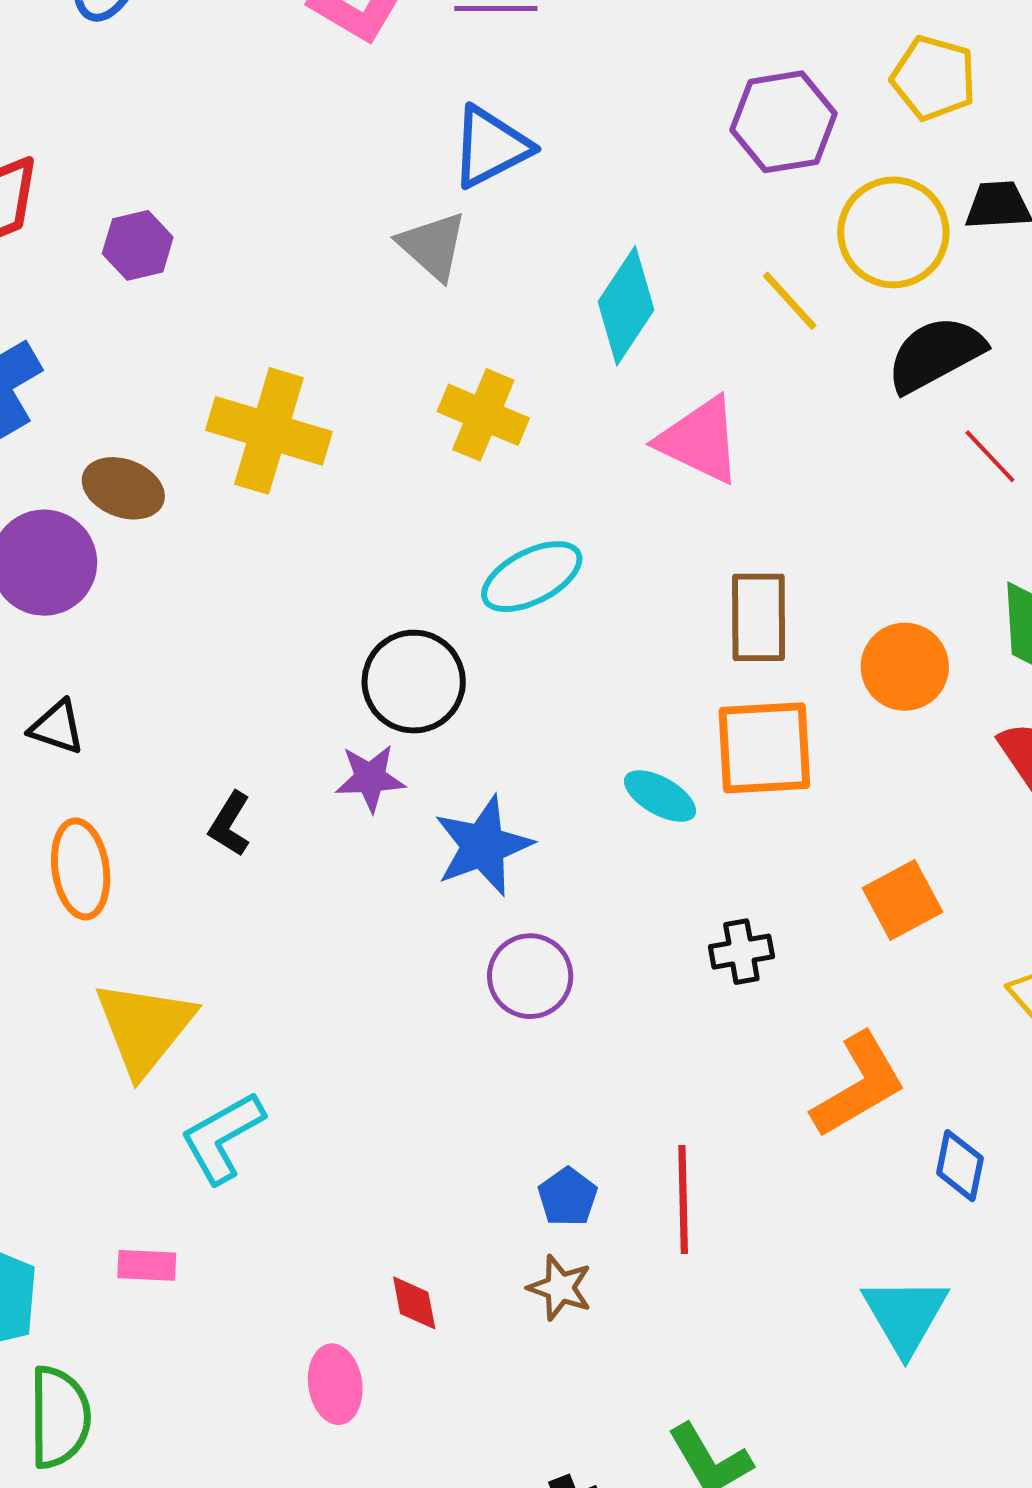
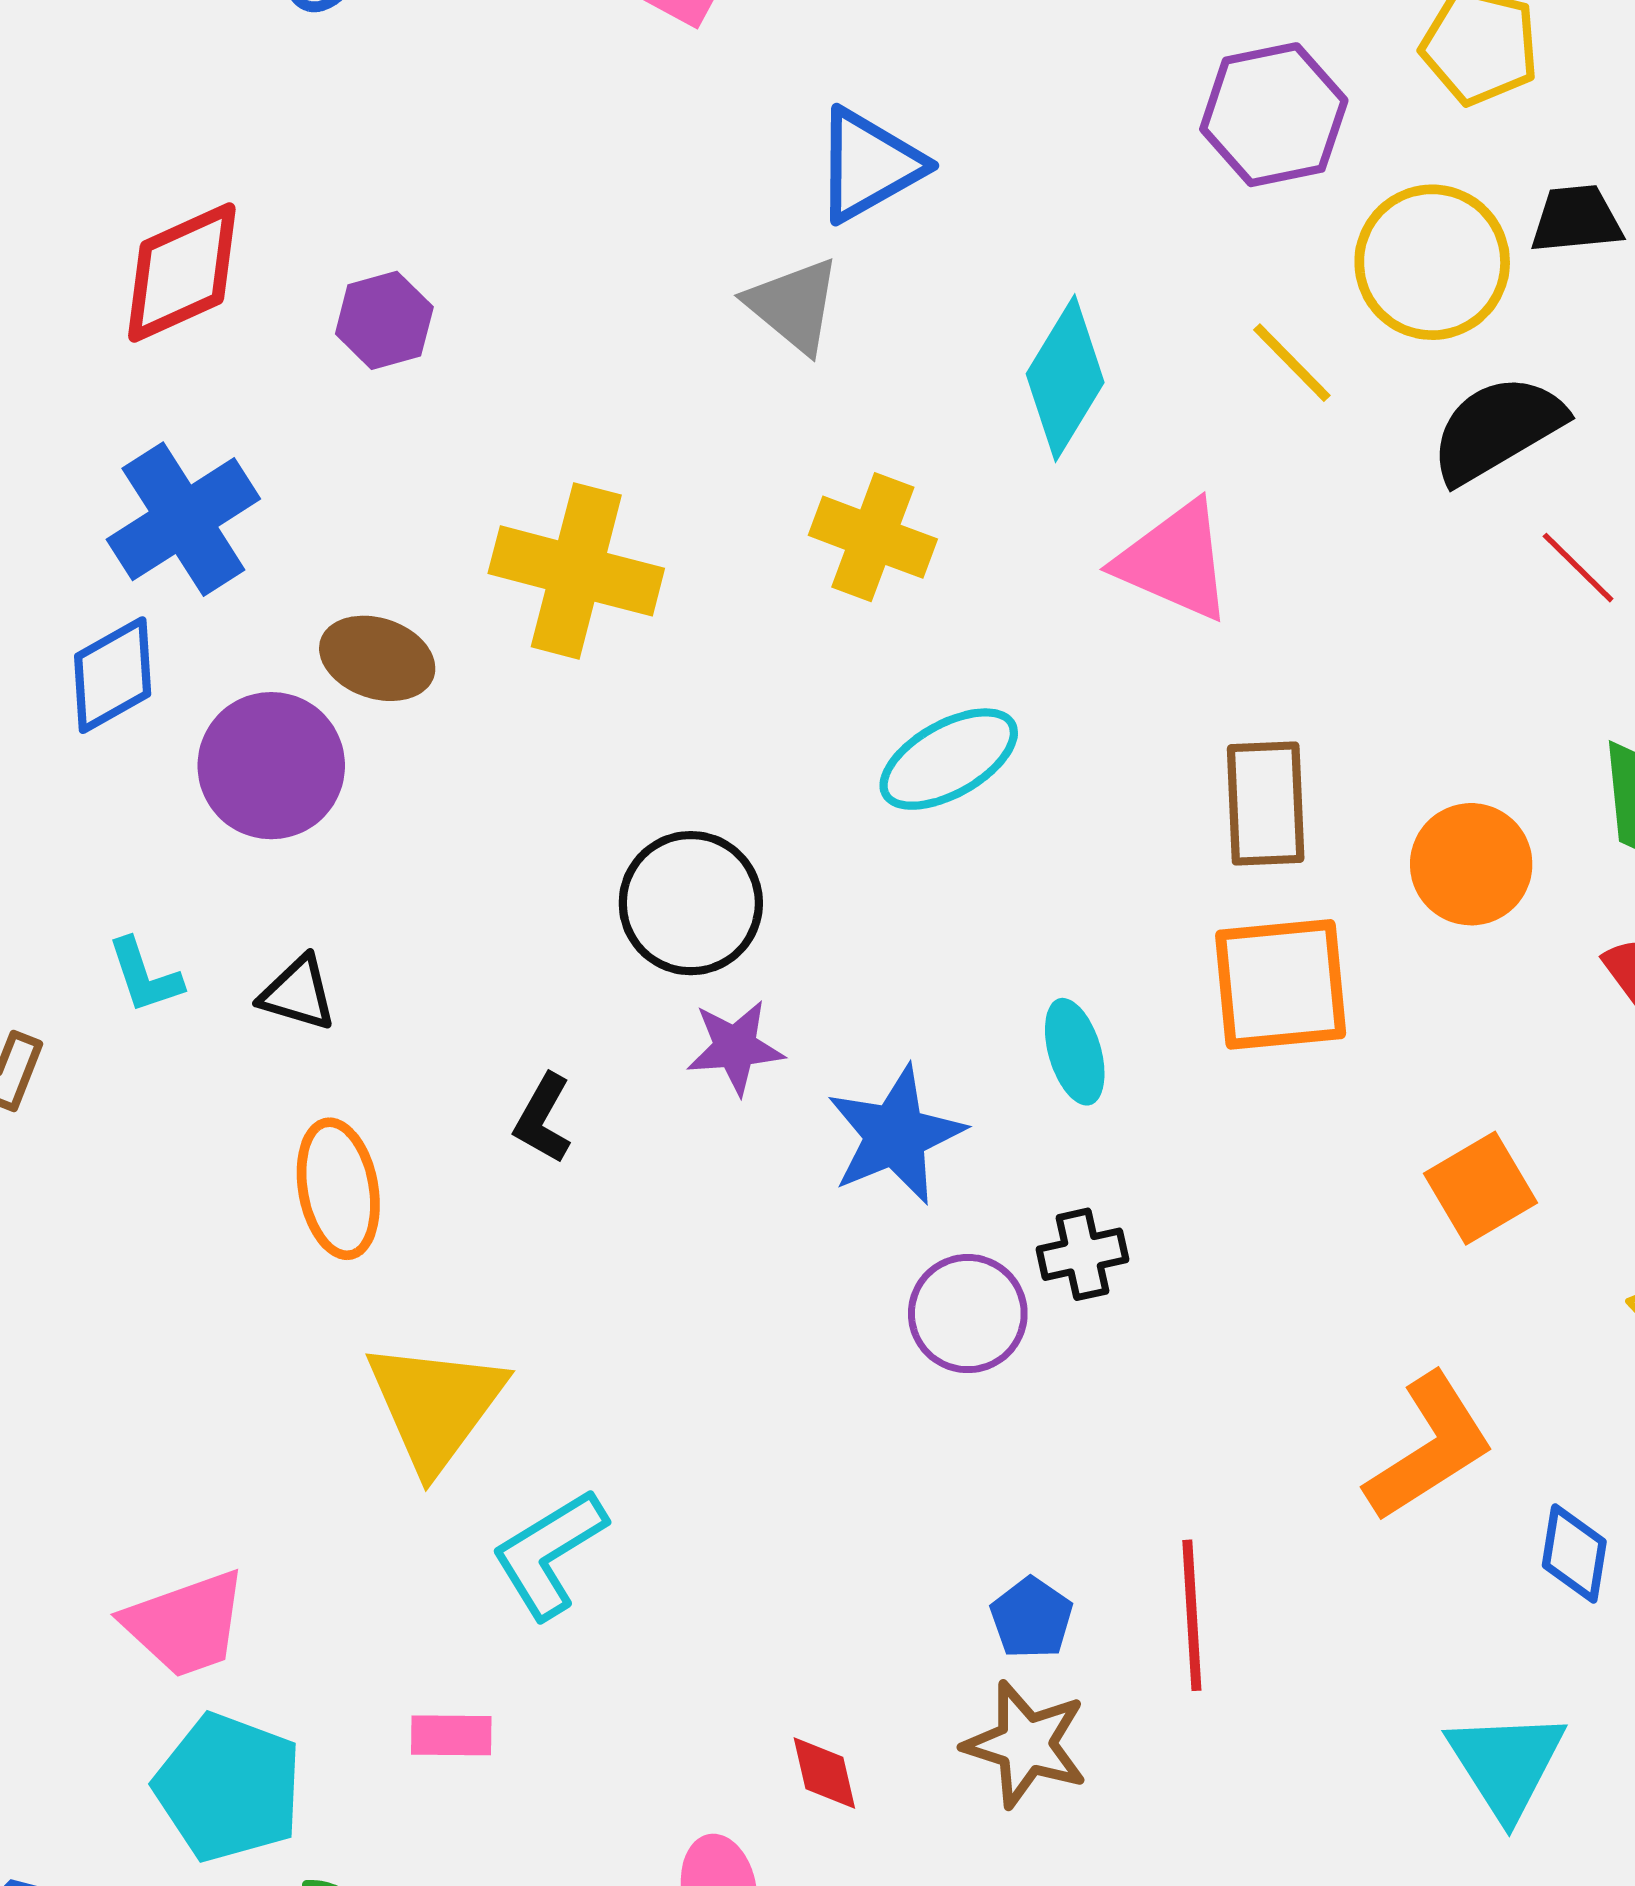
black circle: (414, 682) -> (691, 903), moved
cyan ellipse: (660, 796) -> (1075, 1052), moved, turned 46
black cross: (741, 952) -> (1082, 1254), moved
brown star: (560, 1288) -> (1026, 1744), size x1.4

